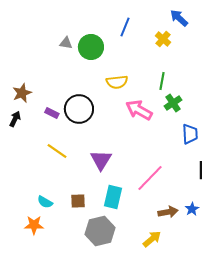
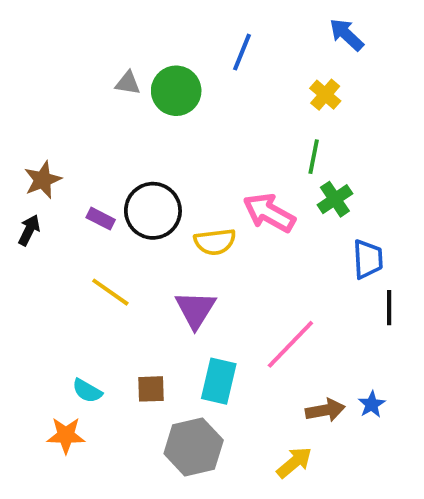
yellow cross: (163, 39) -> (325, 95), moved
yellow semicircle: (117, 82) -> (215, 242), moved
black line: (201, 170) -> (389, 308), moved

